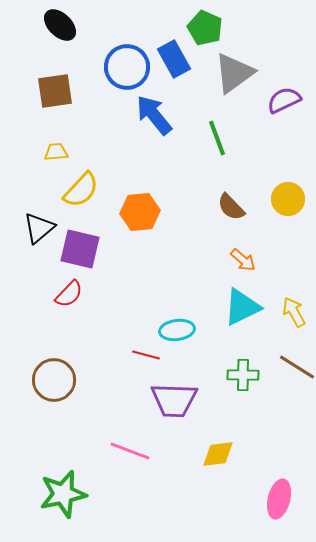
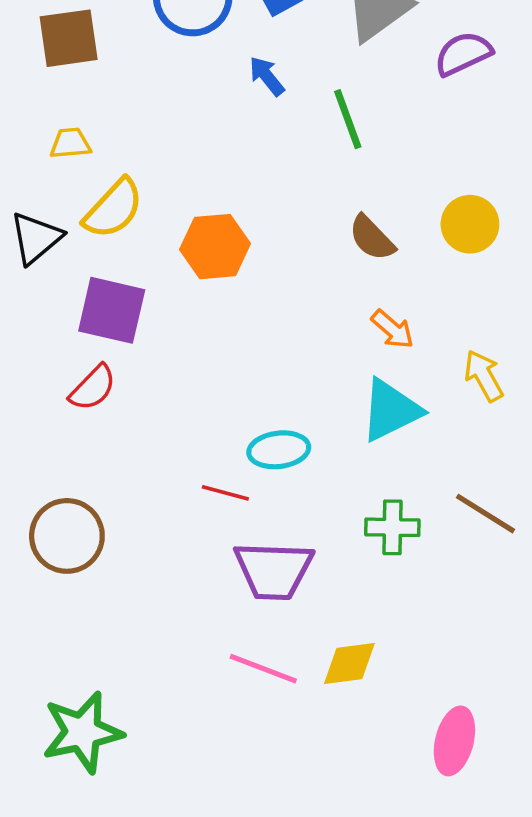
blue arrow: (154, 115) -> (267, 76), moved, size x0.6
black triangle: (39, 228) -> (36, 238), moved
yellow arrow: (294, 312) -> (484, 376), moved
pink line: (130, 451) -> (263, 669), moved

